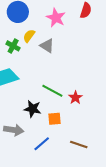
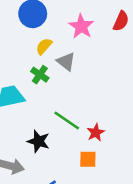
green cross: (13, 46) -> (40, 75), moved
orange square: (55, 119) -> (88, 159), moved

